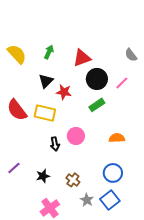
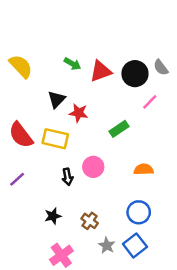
green arrow: (49, 52) -> (72, 64), moved, turned 96
black circle: (97, 79) -> (135, 74), moved
purple line: (14, 168) -> (17, 179), moved

